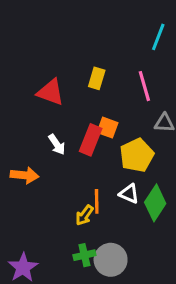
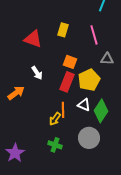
red rectangle: (91, 140) -> (67, 82), moved
orange arrow: (24, 175) -> (16, 93), turned -42
green cross: (84, 255) -> (55, 145), turned 32
gray circle: (111, 260) -> (89, 138), moved

